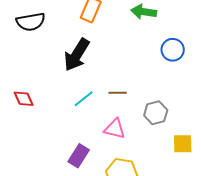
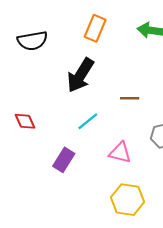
brown line: (118, 93) -> (130, 98), moved
purple rectangle: (79, 156) -> (64, 160), moved

